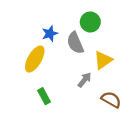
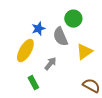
gray arrow: (85, 80) -> (50, 64), moved

